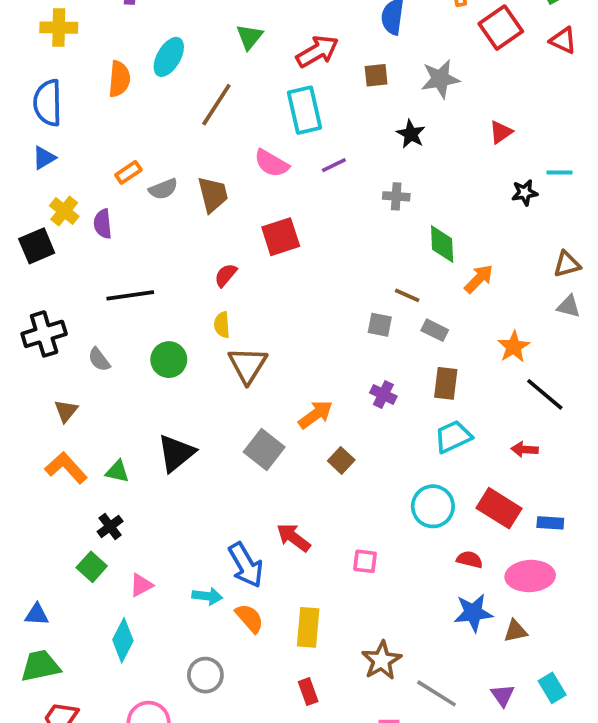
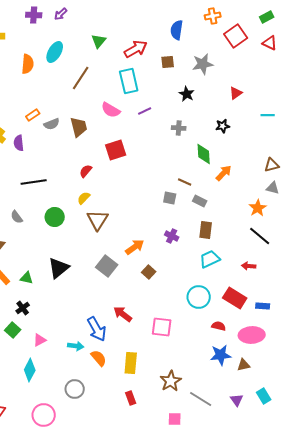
black star: (525, 193) -> (223, 126), moved
yellow semicircle: (222, 325) -> (84, 198), turned 48
orange star: (514, 347) -> (258, 208), moved
pink square: (365, 561) -> (162, 327), size x1.5

